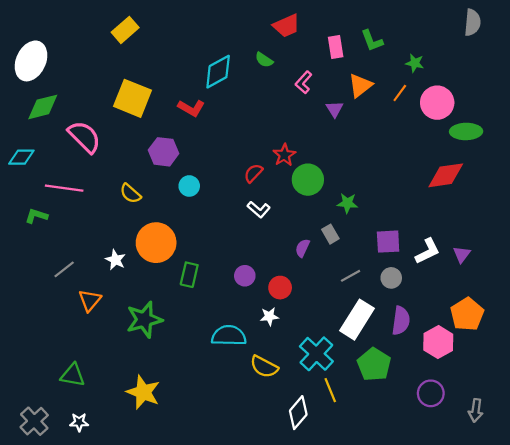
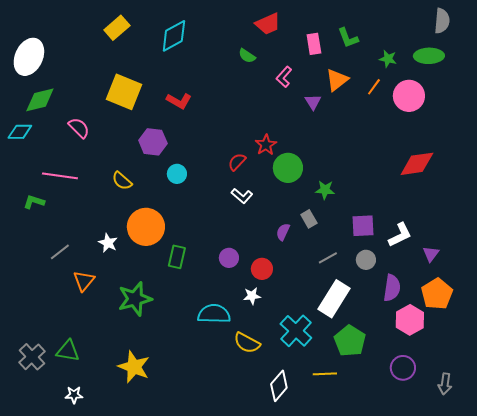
cyan diamond: (218, 72) -> (174, 36), moved
green ellipse: (466, 131) -> (429, 56), moved
pink semicircle: (84, 137) -> (79, 128), size x0.7
cyan diamond: (21, 157) -> (20, 132), moved
purple triangle: (462, 254) -> (431, 254), moved
purple semicircle: (401, 321) -> (392, 288), moved
yellow line: (330, 390) -> (325, 374), moved, turned -70
gray cross: (34, 421) -> (32, 357), moved

